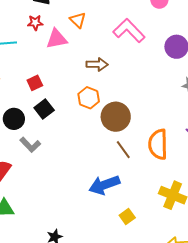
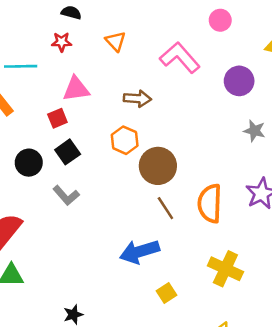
pink triangle: (57, 39) -> (76, 89), moved
gray L-shape: (30, 145) -> (66, 195), moved

